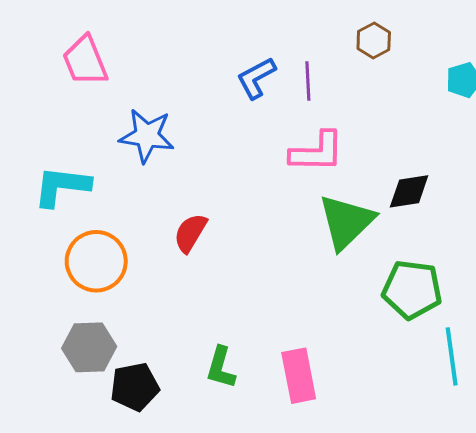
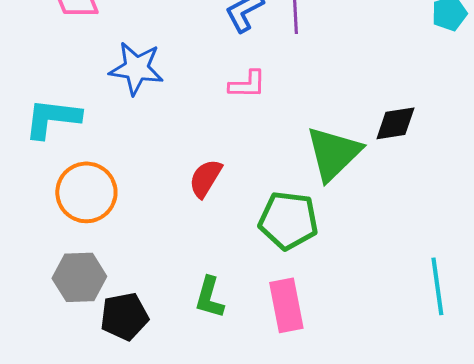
pink L-shape: (317, 152) -> (247, 84), moved, size x0.7
red semicircle: (190, 233) -> (205, 178), moved
green pentagon: (412, 290) -> (288, 220), moved

